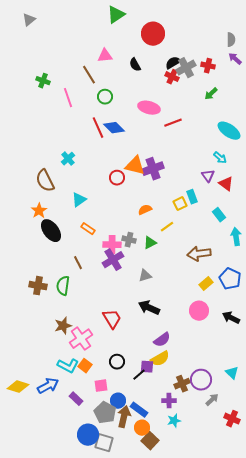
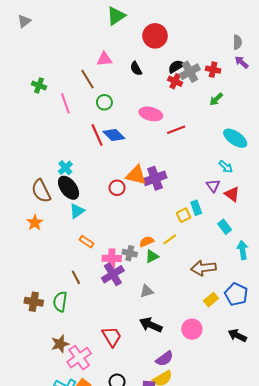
orange semicircle: (145, 210) -> (147, 242), moved
black ellipse: (51, 231) -> (69, 188), moved
pink circle: (199, 311) -> (192, 329), moved

